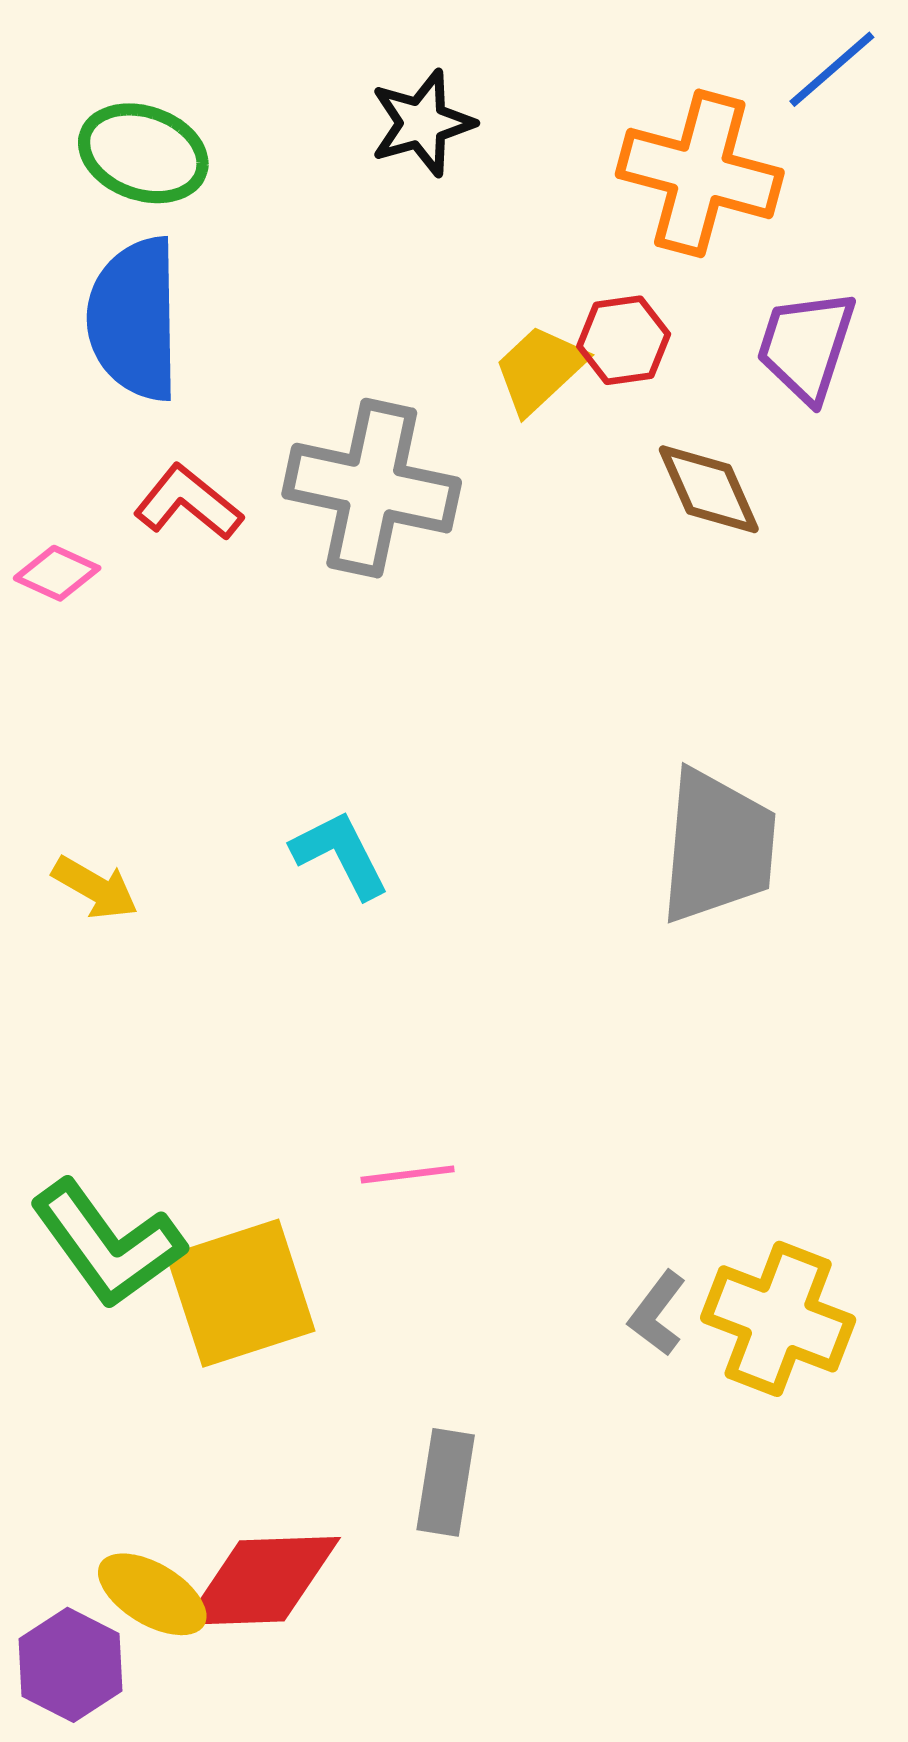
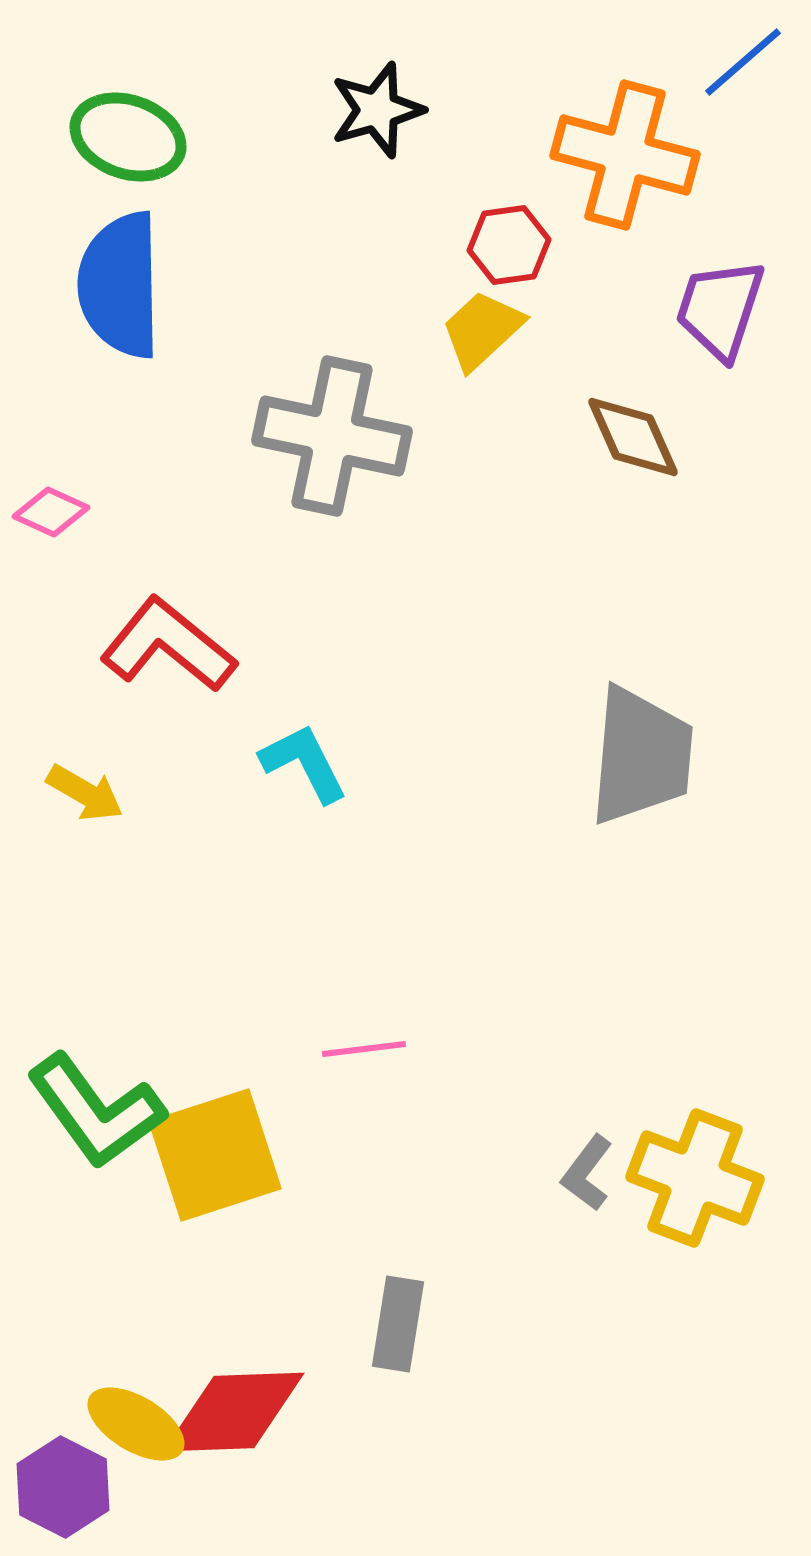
red hexagon: (624, 340) -> (509, 245), moved
red L-shape: (188, 503) -> (168, 645), moved, size x1.4

